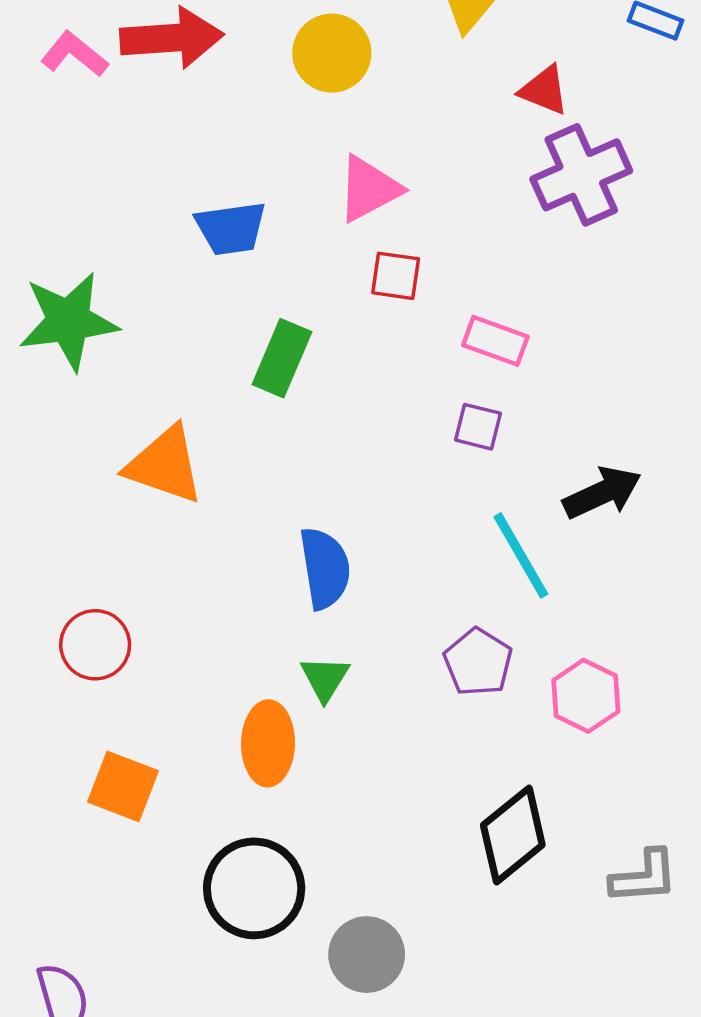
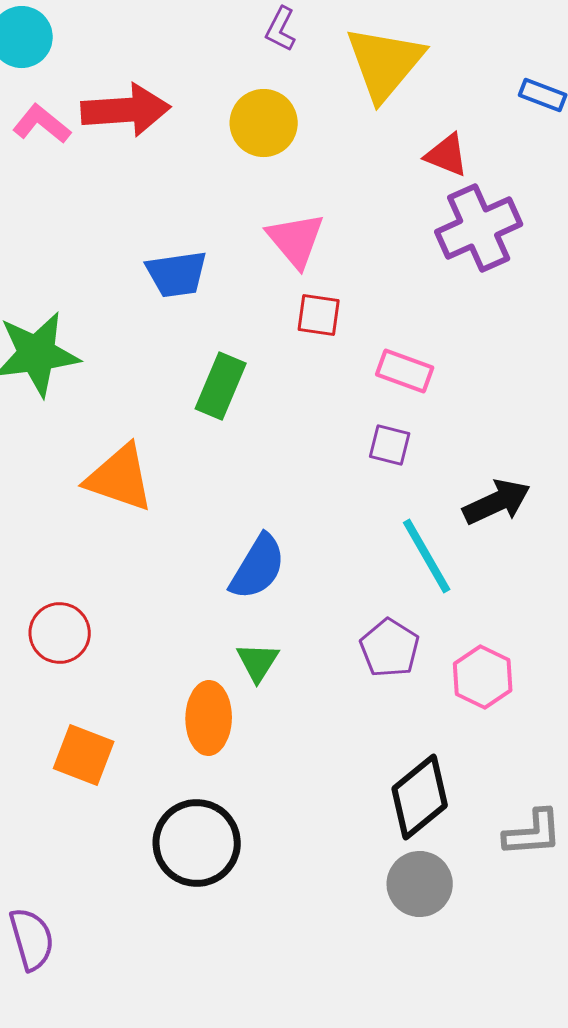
pink triangle: (369, 189) -> (296, 240), turned -42
blue semicircle: (325, 568) -> (258, 567), turned 40
gray circle: (367, 955) -> (420, 884), moved

